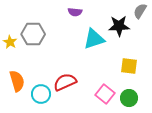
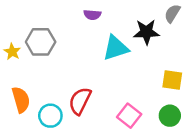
yellow square: (129, 66) -> (172, 80), moved
red semicircle: (65, 82) -> (80, 101), turned -40
green circle: (129, 98) -> (170, 116), moved

